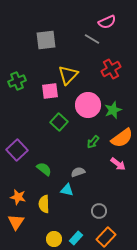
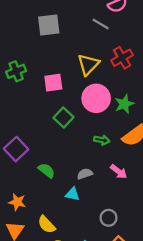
yellow triangle: (68, 75) -> (88, 65), moved
green arrow: (93, 142) -> (102, 140), turned -120
pink arrow: (118, 164) -> (119, 172), moved
yellow semicircle: (44, 204) -> (47, 225), moved, turned -42

